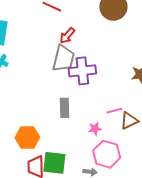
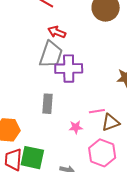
red arrow: (67, 36) -> (57, 32), turned 66
pink hexagon: (107, 154) -> (102, 153), moved

